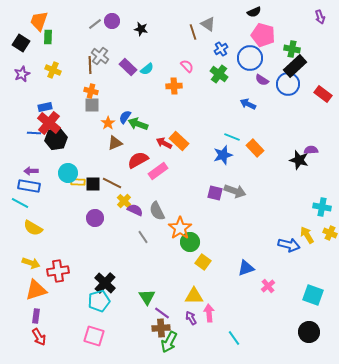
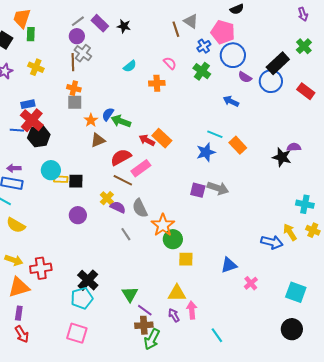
purple circle: (112, 21) -> (77, 36), moved
pink pentagon: (263, 35) -> (223, 32), moved
green cross: (292, 49) -> (304, 46), moved, turned 35
purple rectangle: (128, 67) -> (100, 23), moved
brown line: (112, 183) -> (123, 180), moved
yellow square: (203, 262) -> (186, 259), turned -35

